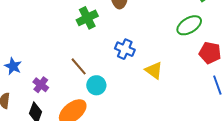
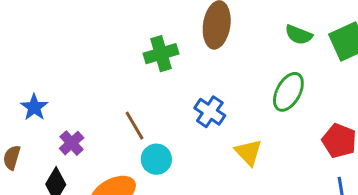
green ellipse: (189, 25) -> (288, 92), moved, turned -40

